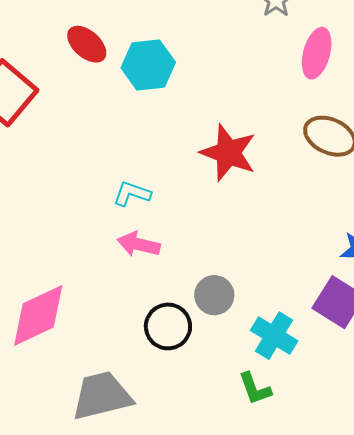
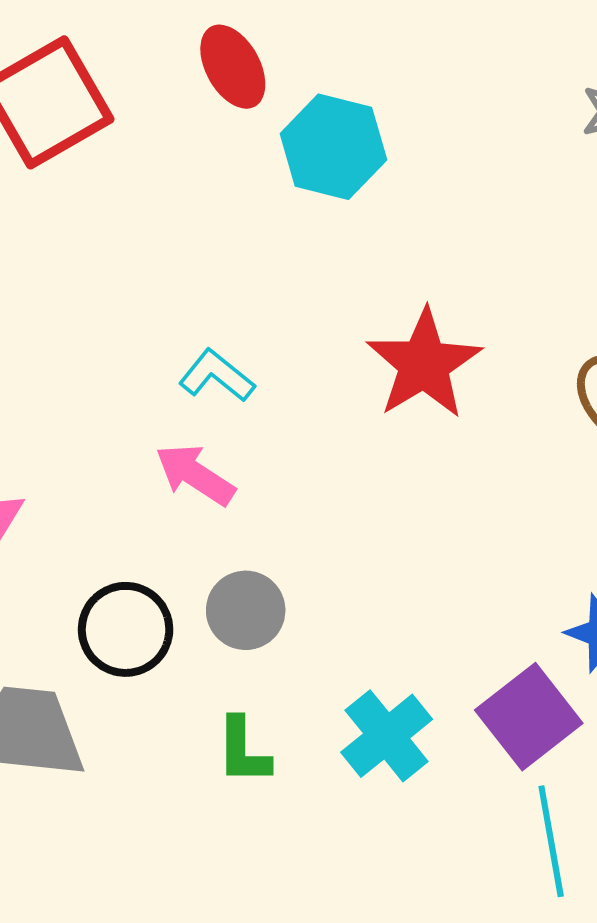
gray circle: (214, 295) -> (246, 610), moved
black circle: (168, 326) -> (126, 629), moved
green L-shape: (255, 389) -> (243, 751), moved

